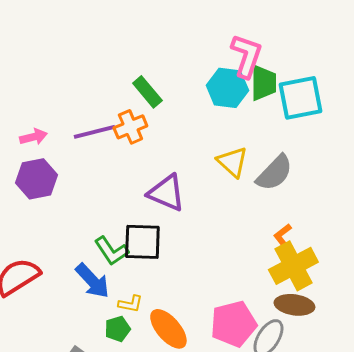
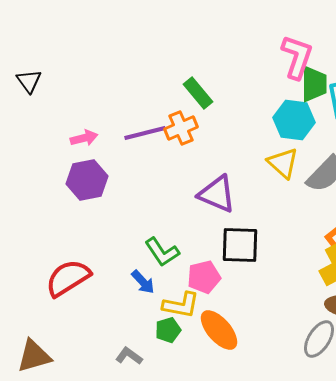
cyan hexagon: (227, 88) -> (294, 120), moved
black square: (142, 242) -> (240, 245), moved
blue arrow: (92, 281) -> (143, 282), size x0.7
yellow L-shape: (130, 304) -> (181, 305), size x1.5
pink pentagon: (233, 324) -> (204, 277), moved, size x0.7

